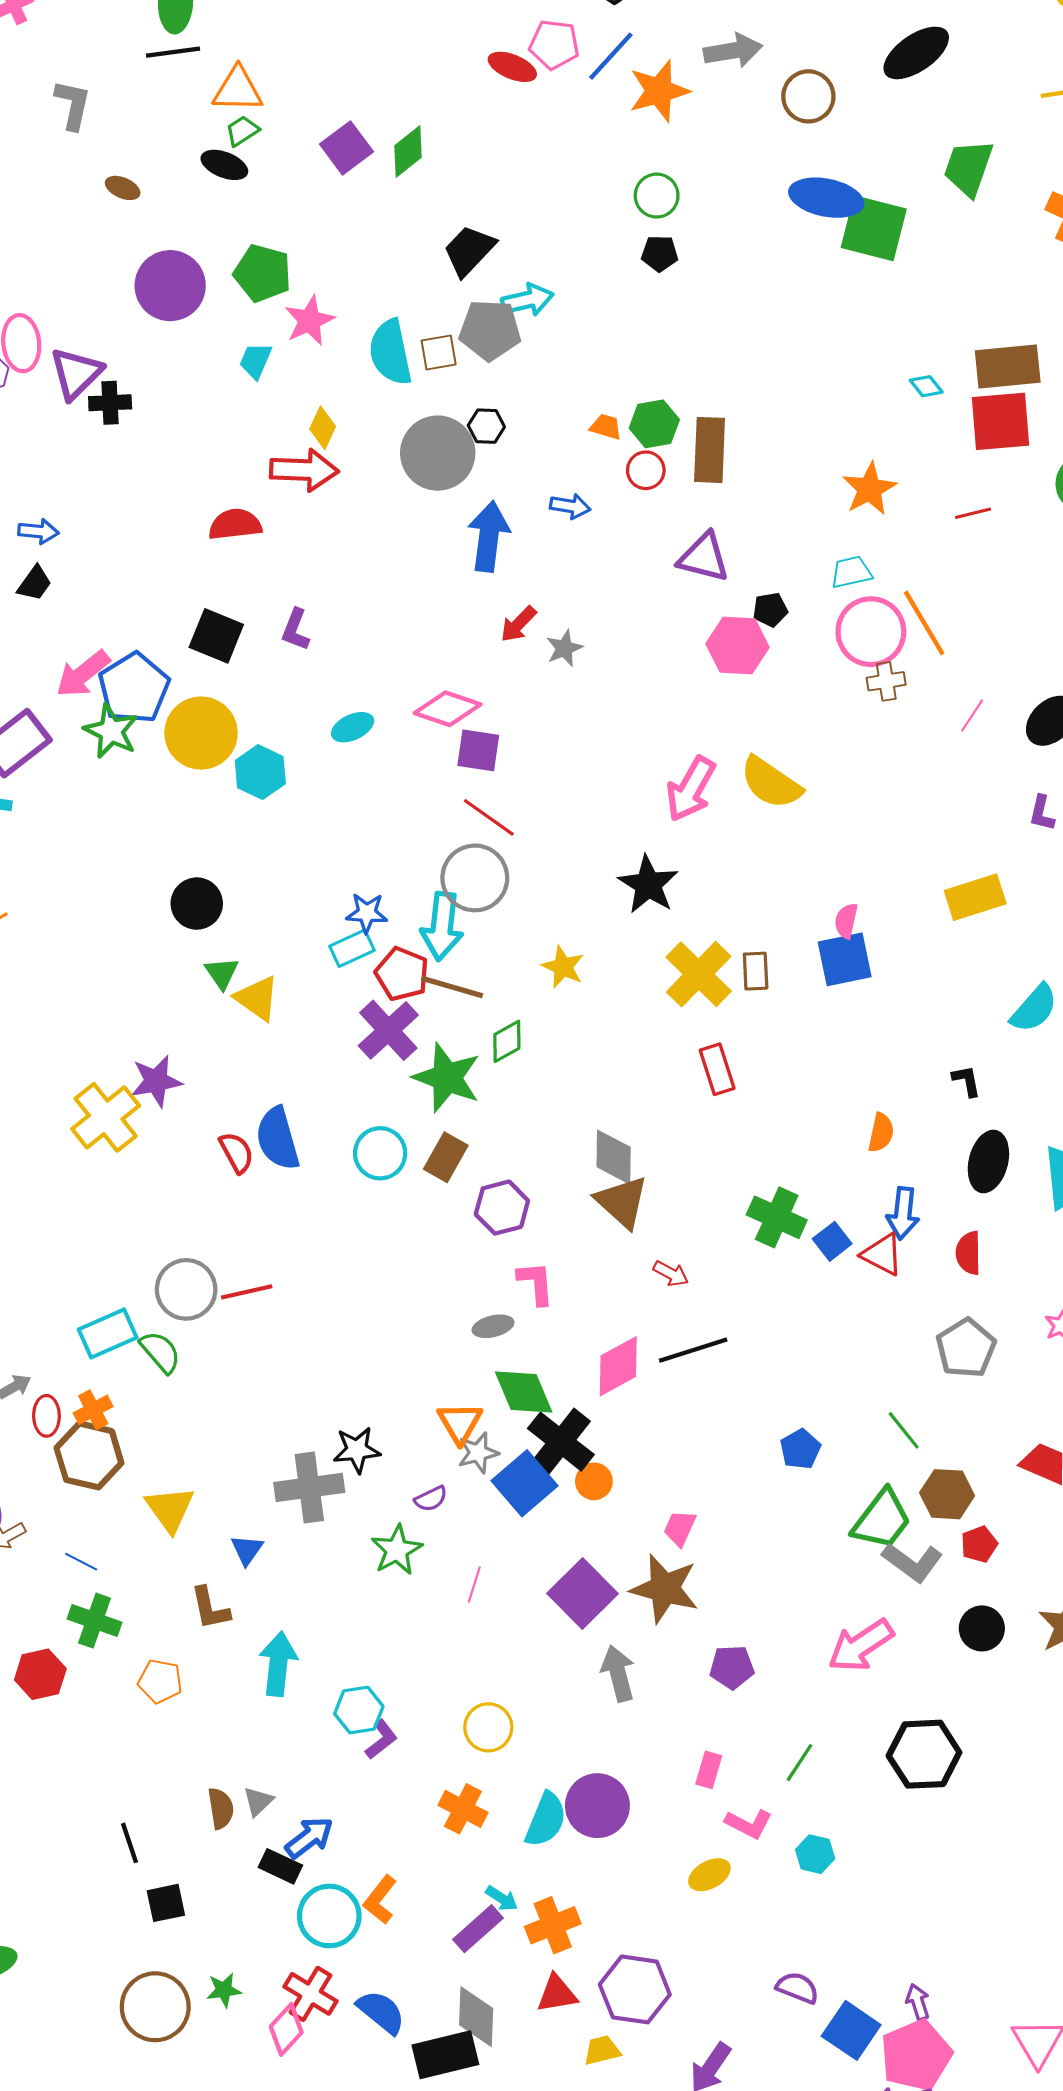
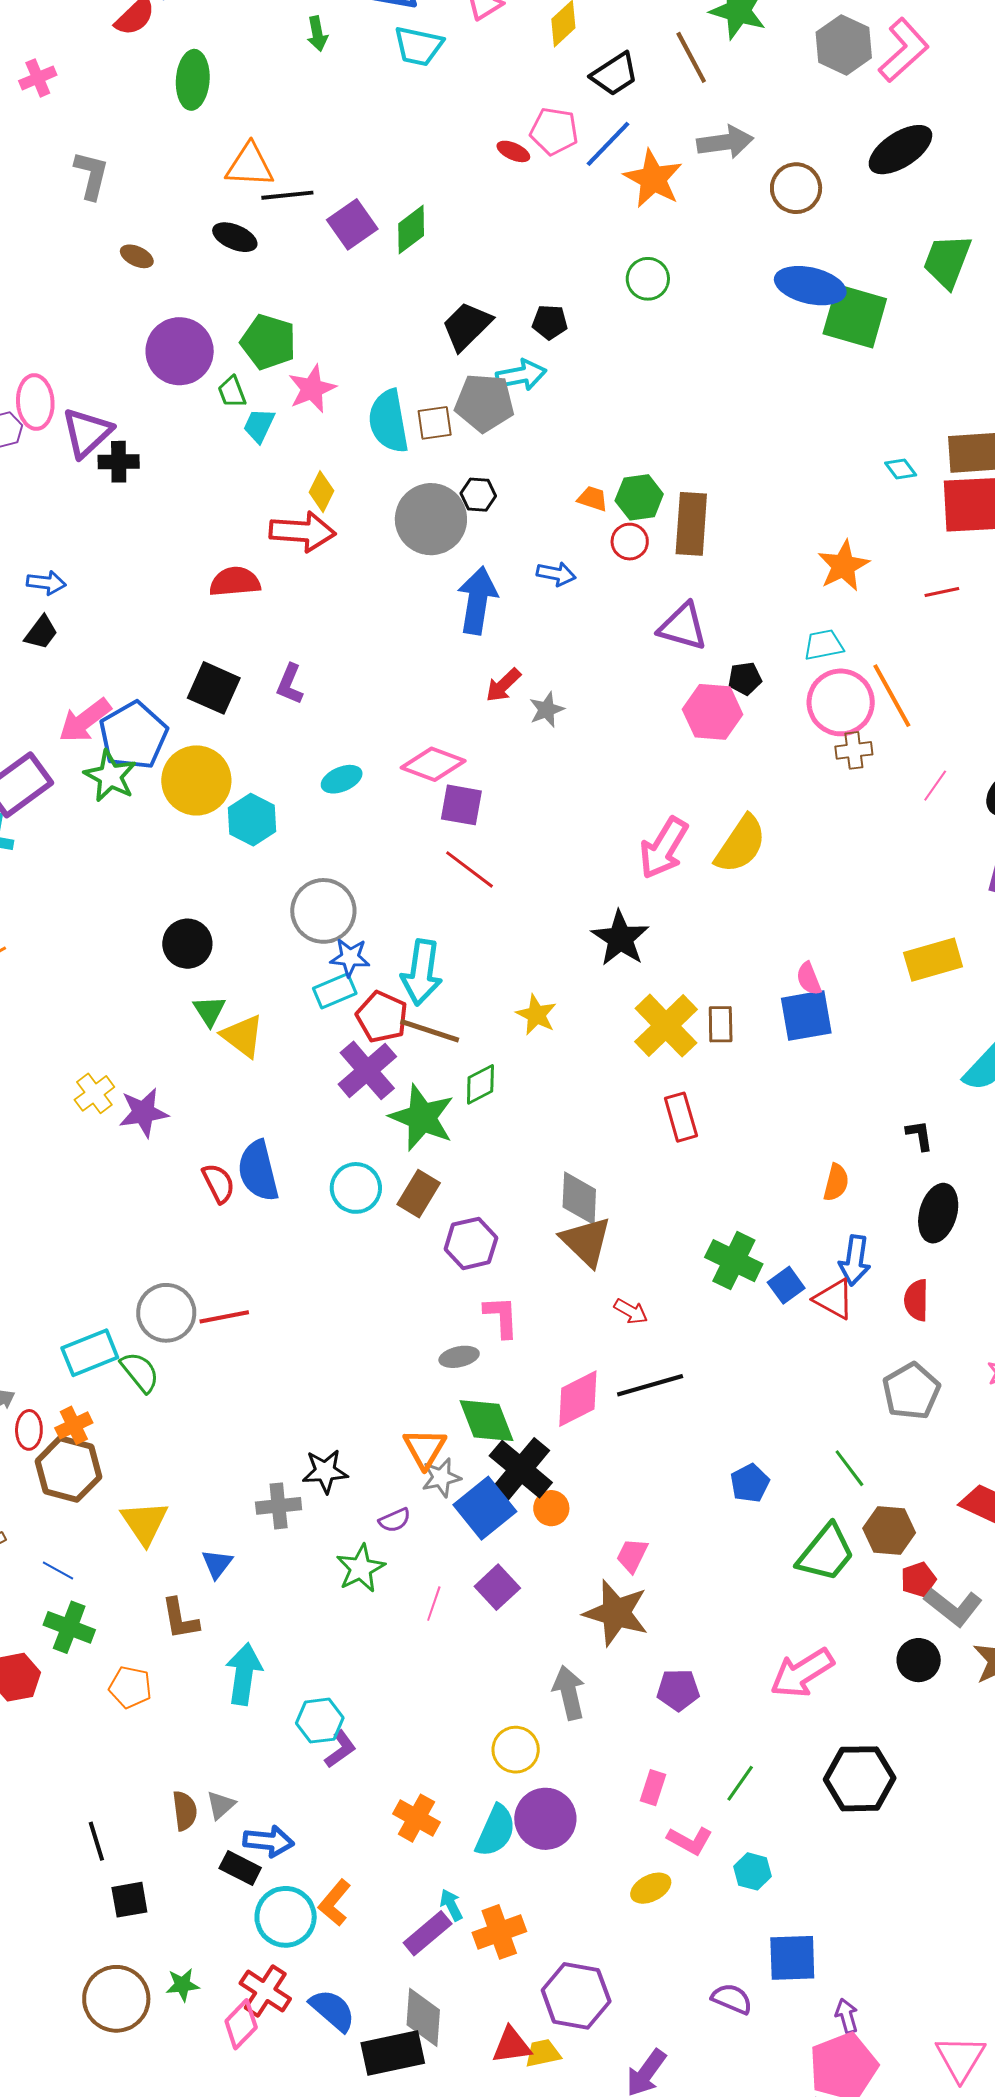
black line: (173, 52) -> (287, 195), moved
red ellipse: (512, 67) -> (513, 151), size x0.7
orange star: (659, 91) -> (653, 179), turned -30
green trapezoid: (242, 131) -> (232, 392), moved, turned -80
black pentagon: (660, 253) -> (550, 322), moved
yellow semicircle: (771, 783) -> (741, 844), turned -92
gray circle: (475, 878) -> (323, 911), moved
pink semicircle: (846, 921) -> (809, 979), turned -36
yellow cross: (106, 1117) -> (94, 1093), moved, size x0.6
gray cross: (309, 1487) -> (279, 1506), size x0.7
gray L-shape: (912, 1562) -> (953, 1607), moved
purple square: (582, 1594) -> (497, 1587), moved, size x0.7
yellow circle: (488, 1727) -> (516, 1750), moved
blue arrow: (309, 1838) -> (269, 1841), turned 42
cyan arrow: (502, 1898) -> (451, 1905), turned -152
red triangle: (557, 1994) -> (512, 2045), moved
blue square: (851, 2030) -> (792, 1958), moved, turned -38

